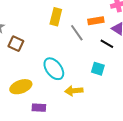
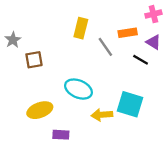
brown square: (16, 44) -> (34, 60), turned -35
cyan ellipse: (54, 69) -> (78, 89), turned -30
cyan square: (98, 69) -> (130, 104), moved, size x1.6

